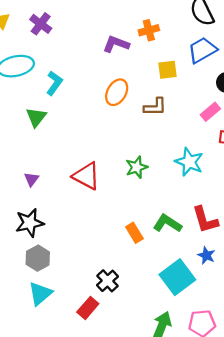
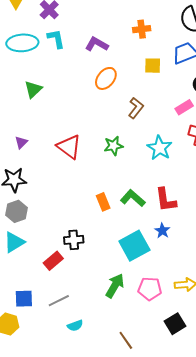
purple L-shape: (116, 44) -> (97, 44), moved
cyan L-shape: (54, 83) -> (56, 39), moved, turned -55
brown L-shape: (155, 107) -> (136, 108), moved, turned -60
black cross: (107, 281) -> (74, 240), turned 30

